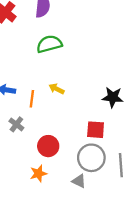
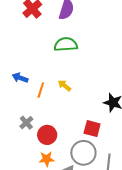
gray cross: (16, 124) -> (26, 123), moved
orange star: (38, 173) -> (47, 159), moved

